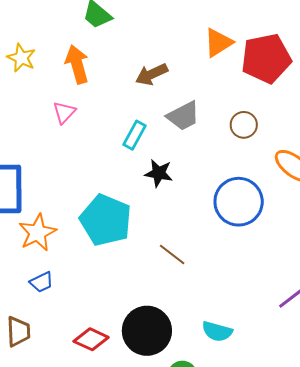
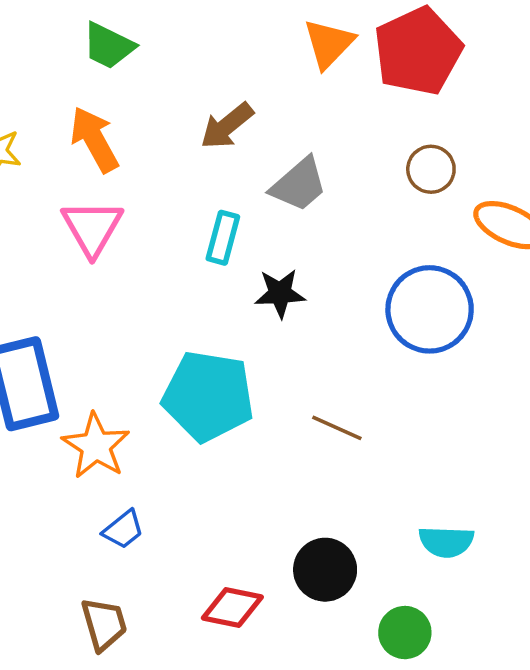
pink triangle: (64, 112) -> (92, 228), size x1.5
brown circle: (244, 125) -> (431, 169), moved
black circle: (147, 331) -> (325, 570), size x0.7

